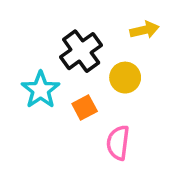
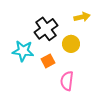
cyan star: (41, 90) -> (23, 51), turned -30

